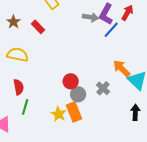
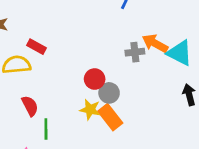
red rectangle: (38, 27) -> (36, 47), moved
gray cross: (103, 88) -> (135, 52), moved, turned -32
yellow star: (59, 114) -> (90, 110), moved

